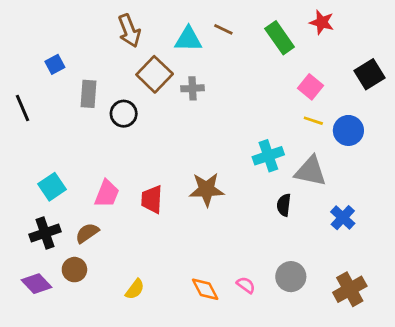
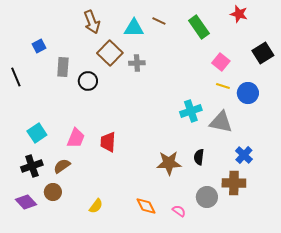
red star: (322, 22) -> (239, 14), moved
brown star: (207, 189) -> (169, 163), moved
black semicircle: (284, 205) -> (199, 157), moved
pink semicircle: (246, 285) -> (179, 211), moved
brown cross: (350, 289) -> (234, 183), moved, turned 30

